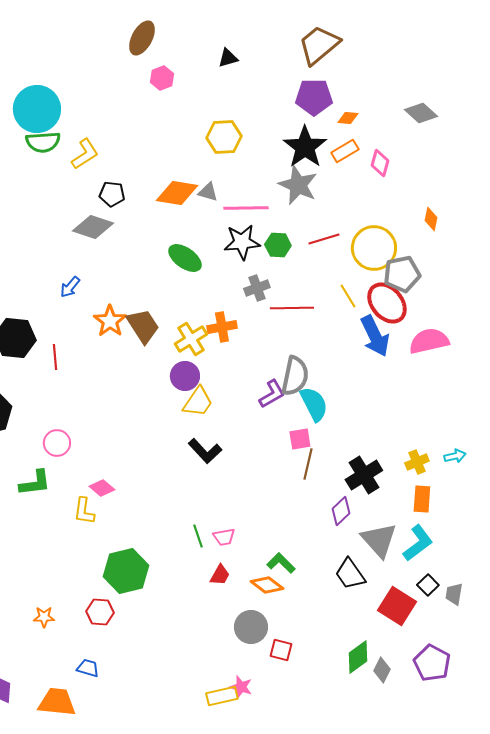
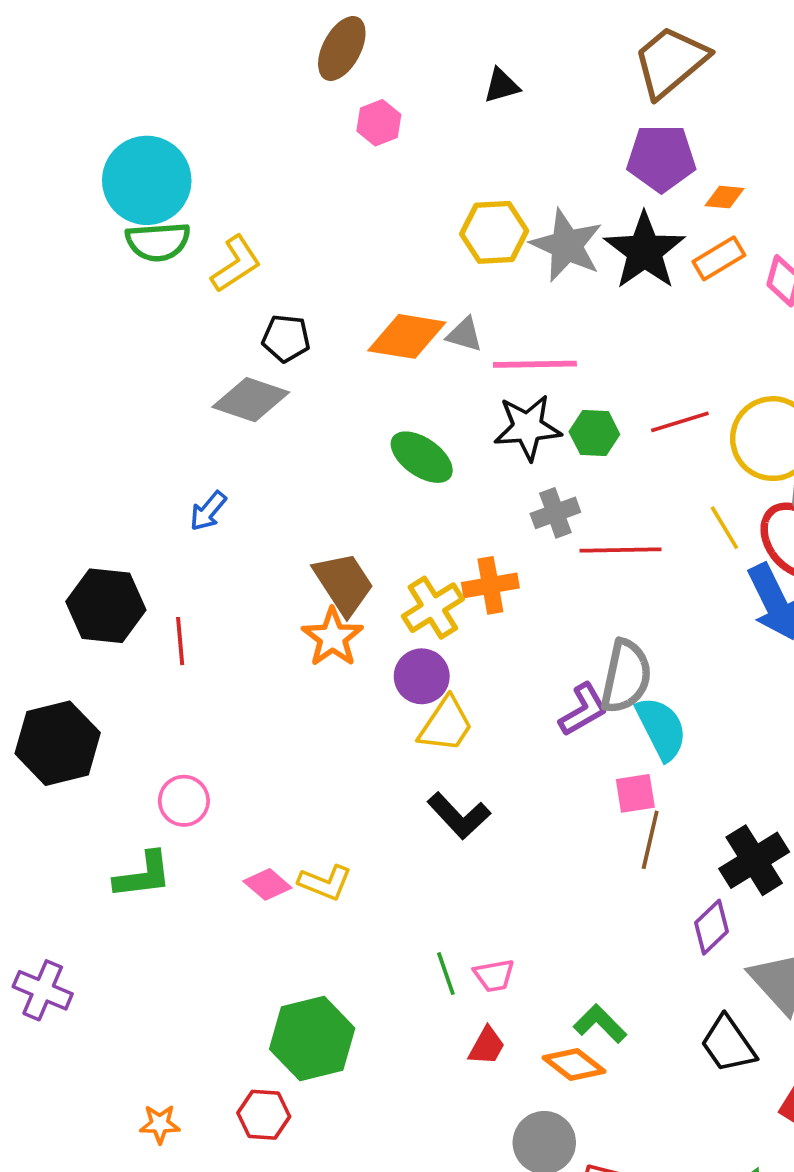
gray star: (298, 185) -> (567, 245), moved
orange star: (110, 321) -> (333, 637), moved
yellow L-shape: (84, 511) -> (325, 883), moved, turned -76

